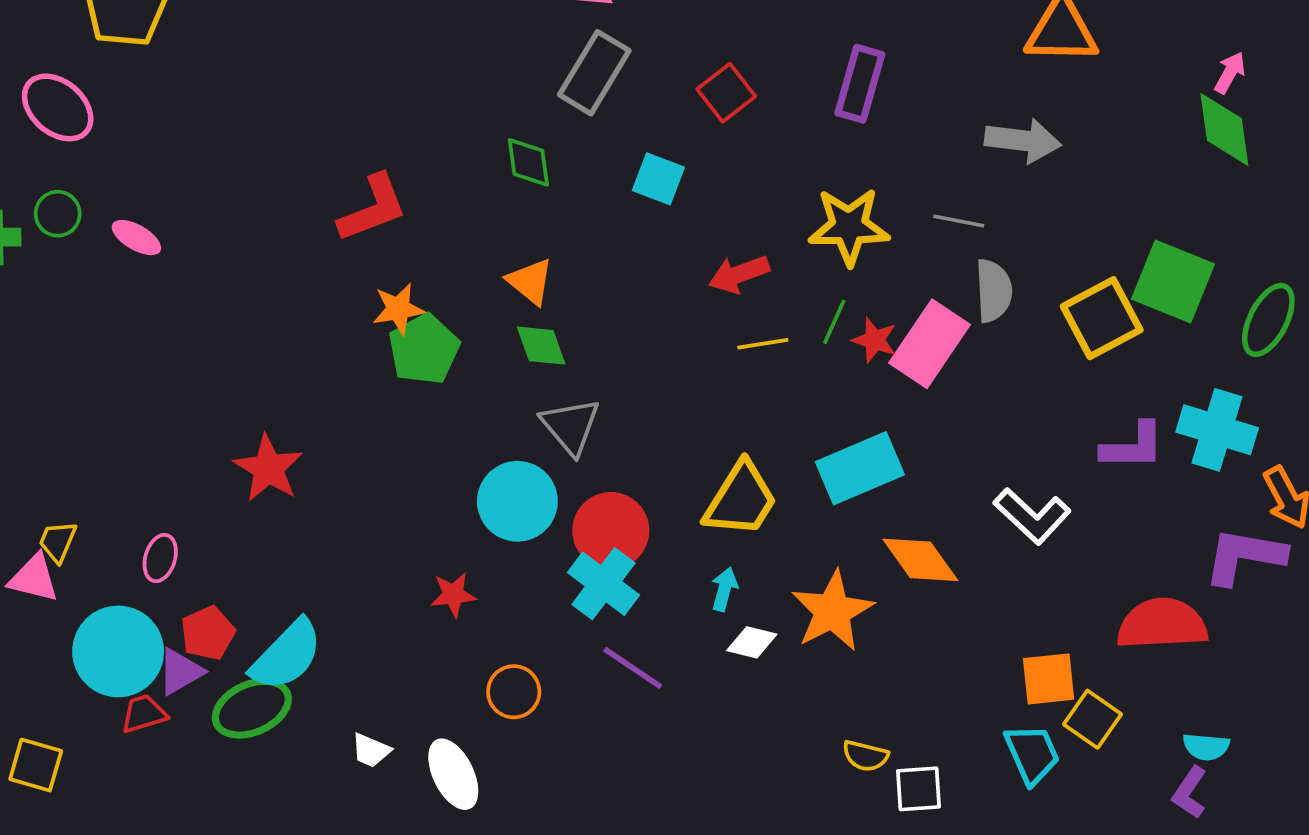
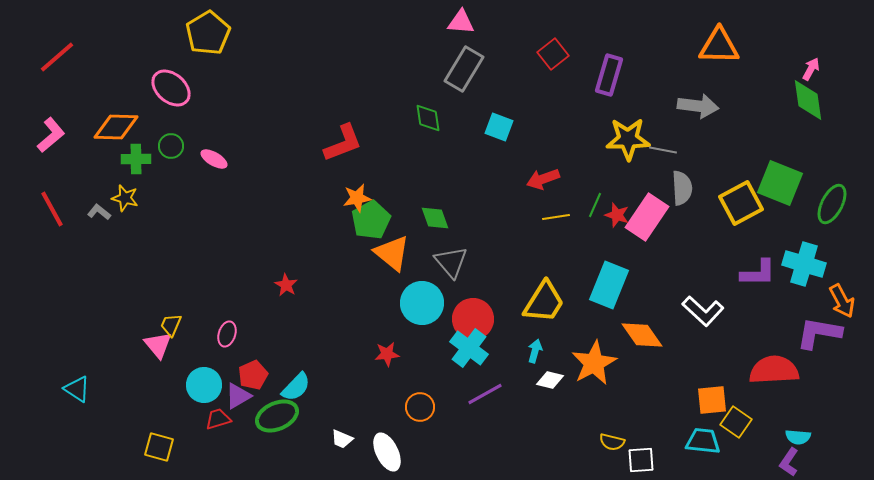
red square: (726, 93) -> (553, 54), moved
yellow star: (849, 227) -> (628, 139), moved
orange triangle: (530, 281) -> (392, 253), moved, size x1.4
red star: (268, 468) -> (286, 285), size x0.6
cyan rectangle: (860, 468) -> (609, 285), turned -45
pink triangle: (34, 578) -> (158, 345), turned 36
cyan circle: (118, 651) -> (204, 385), size x0.7
cyan semicircle: (287, 655) -> (296, 387), size x0.7
purple line: (633, 668) -> (485, 394), turned -63
cyan trapezoid: (1032, 754) -> (703, 441), turned -60

